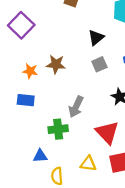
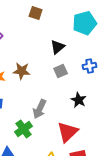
green cross: (58, 129) -> (24, 129), turned -30
red triangle: (107, 132) -> (68, 132), turned 30

